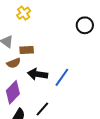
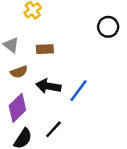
brown rectangle: (27, 50) -> (45, 49), moved

